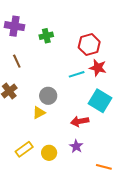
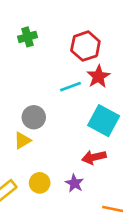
red star: (98, 68) -> (98, 77), turned 30
red arrow: (80, 121) -> (94, 157), moved
yellow circle: (49, 153) -> (40, 183), moved

